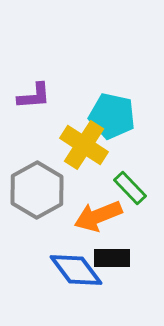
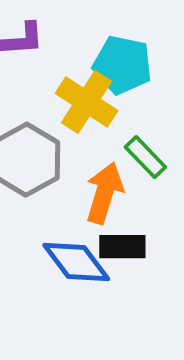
orange arrow: (98, 216) -> (104, 193), turned 129

